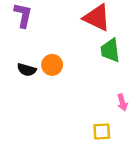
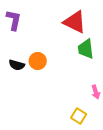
yellow square: (102, 132) -> (79, 116), turned 35

